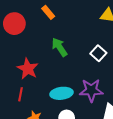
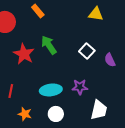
red star: (28, 69) -> (24, 54), moved
purple star: (91, 90) -> (80, 87), size x0.7

